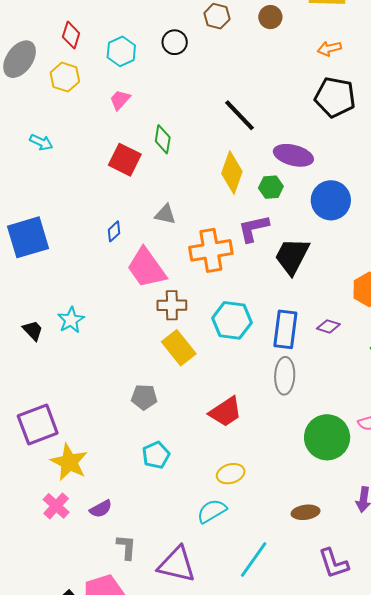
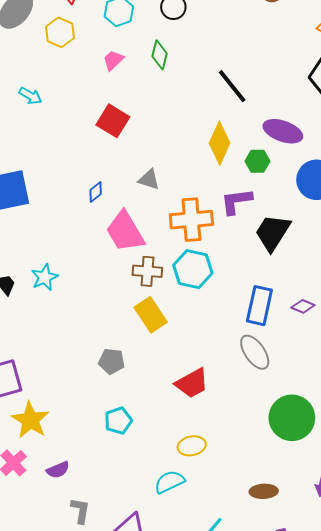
green diamond: (163, 139) -> (160, 55), moved
cyan hexagon: (232, 320) -> (193, 269), moved
gray ellipse: (285, 376) -> (255, 352), turned -42

